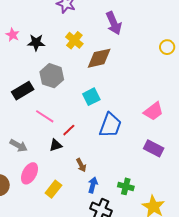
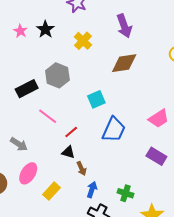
black star: (36, 42) -> (45, 29), moved, turned 30
brown diamond: (99, 58) -> (124, 63), moved
black triangle: (56, 145) -> (68, 152), moved, turned 32

